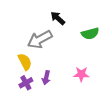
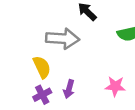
gray arrow: (40, 39) -> (63, 39), turned -150

